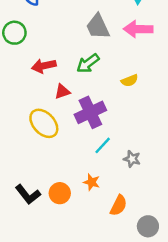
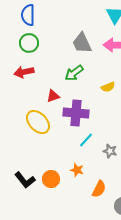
green circle: (14, 33) -> (29, 43), moved
red arrow: (44, 66) -> (24, 72), moved
purple cross: (90, 112) -> (76, 113), turned 30

